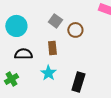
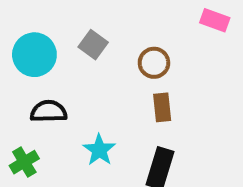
gray square: (55, 21) -> (93, 45), moved
brown rectangle: (52, 48) -> (162, 107), moved

